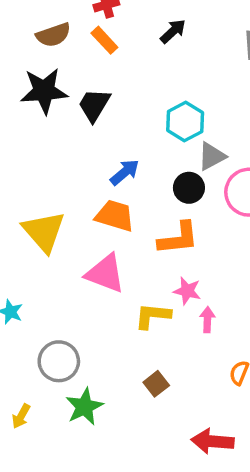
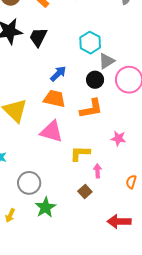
pink star: (187, 291) -> (118, 138), moved
pink arrow: (207, 320) -> (97, 171), moved

